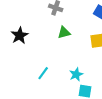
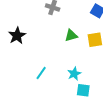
green triangle: (64, 32) -> (71, 35), moved

